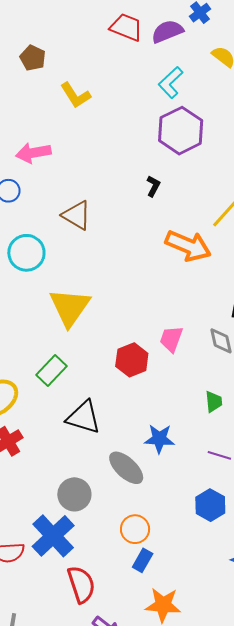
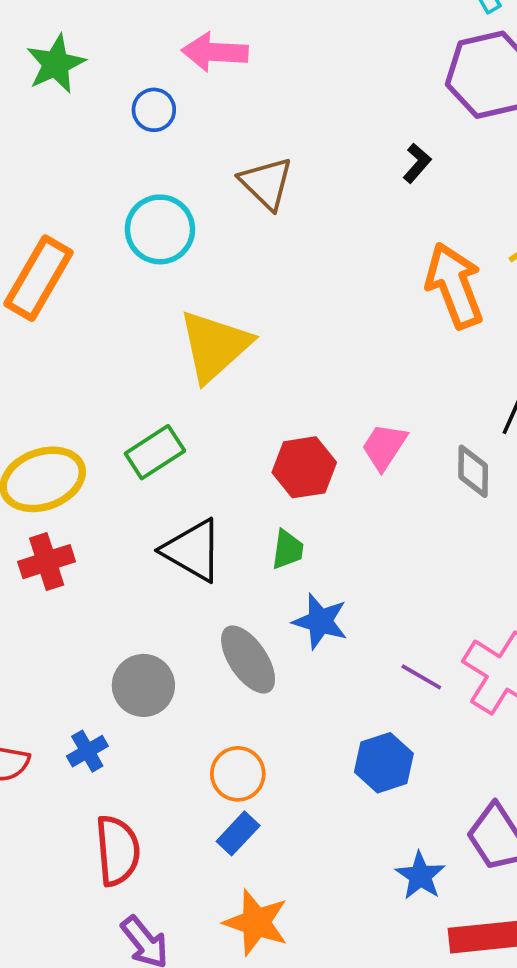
orange arrow: (188, 246) -> (454, 285), turned -147
green trapezoid: (214, 402) -> (288, 550), moved
blue cross: (53, 536) -> (87, 751), size x0.5

